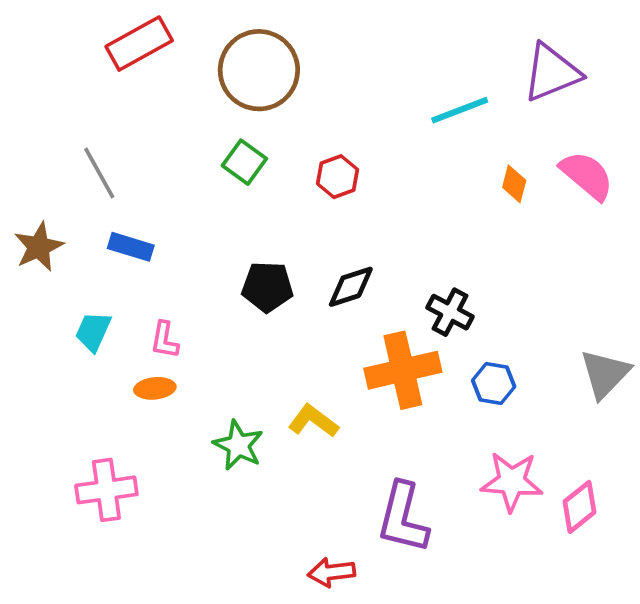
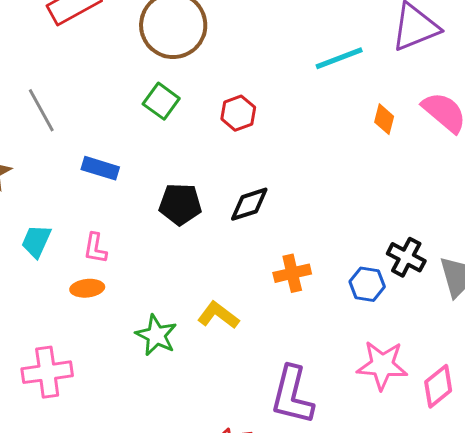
blue rectangle: (131, 247) -> (100, 168), moved
black cross: (450, 312) -> (406, 257), moved
orange cross: (403, 370) -> (292, 273), size x0.6

